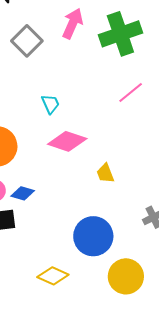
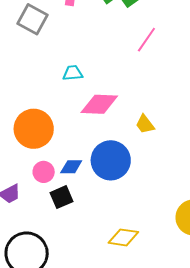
cyan trapezoid: (50, 104) -> (73, 73), turned -55
blue circle: (93, 236) -> (111, 160), moved

